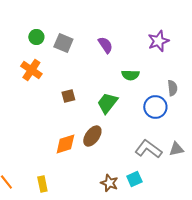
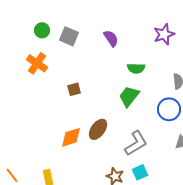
green trapezoid: (107, 103) -> (129, 96), moved
blue circle: (155, 107) -> (169, 109), moved
gray L-shape: (148, 149) -> (136, 143), moved, turned 112

